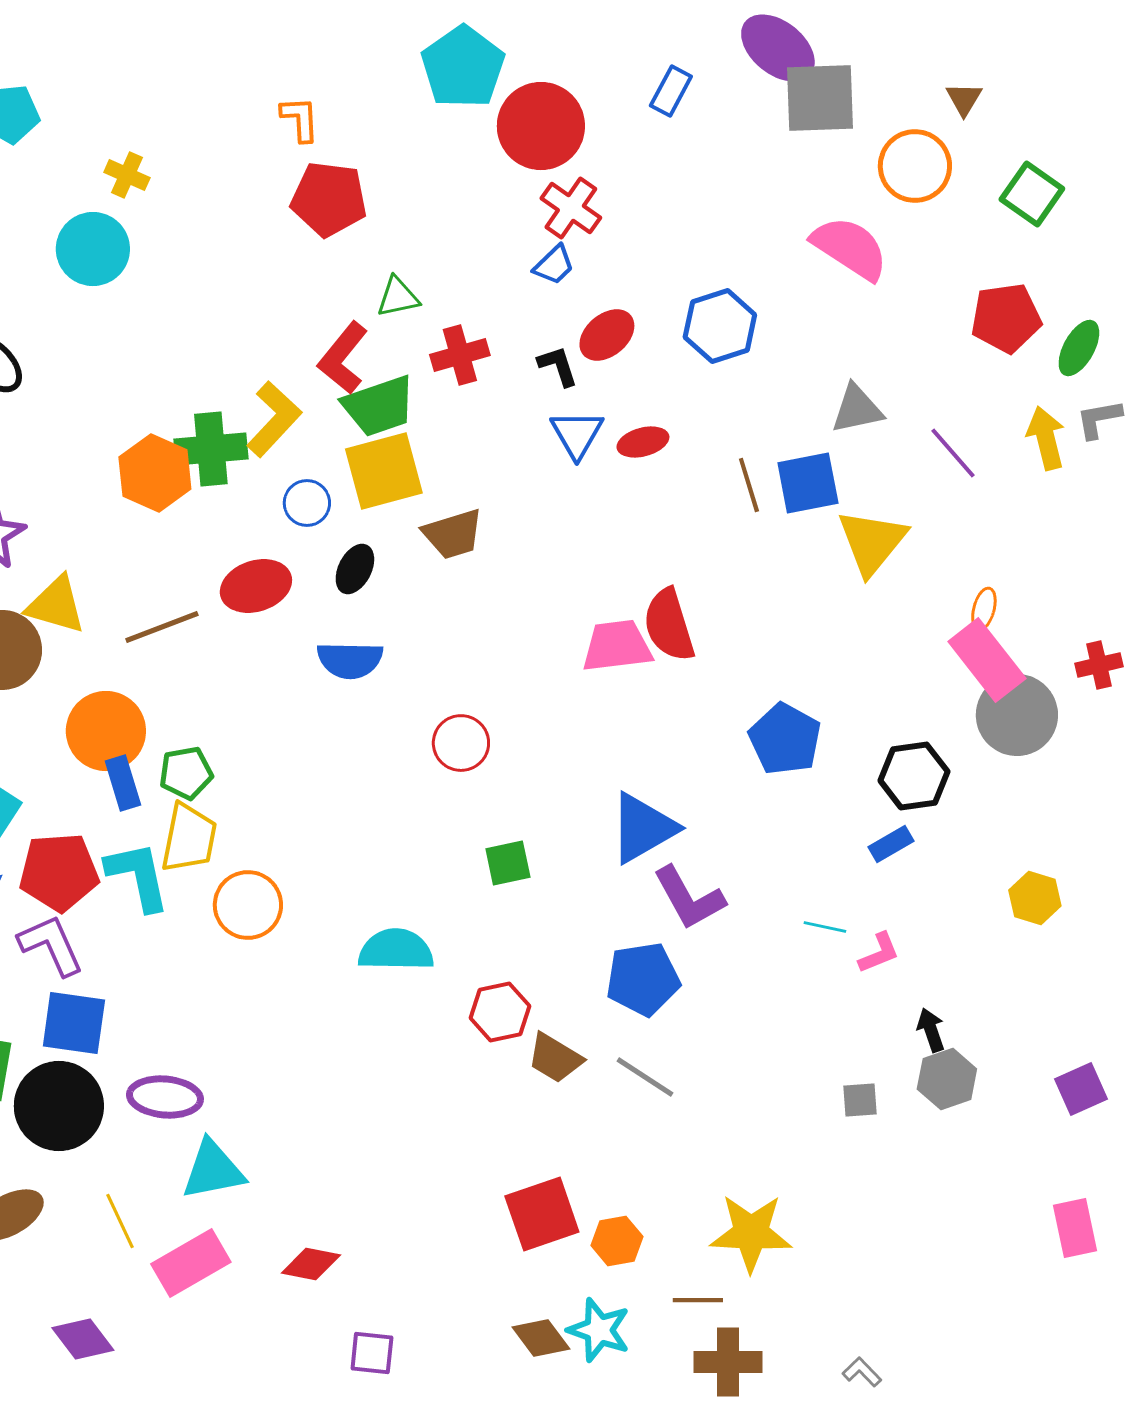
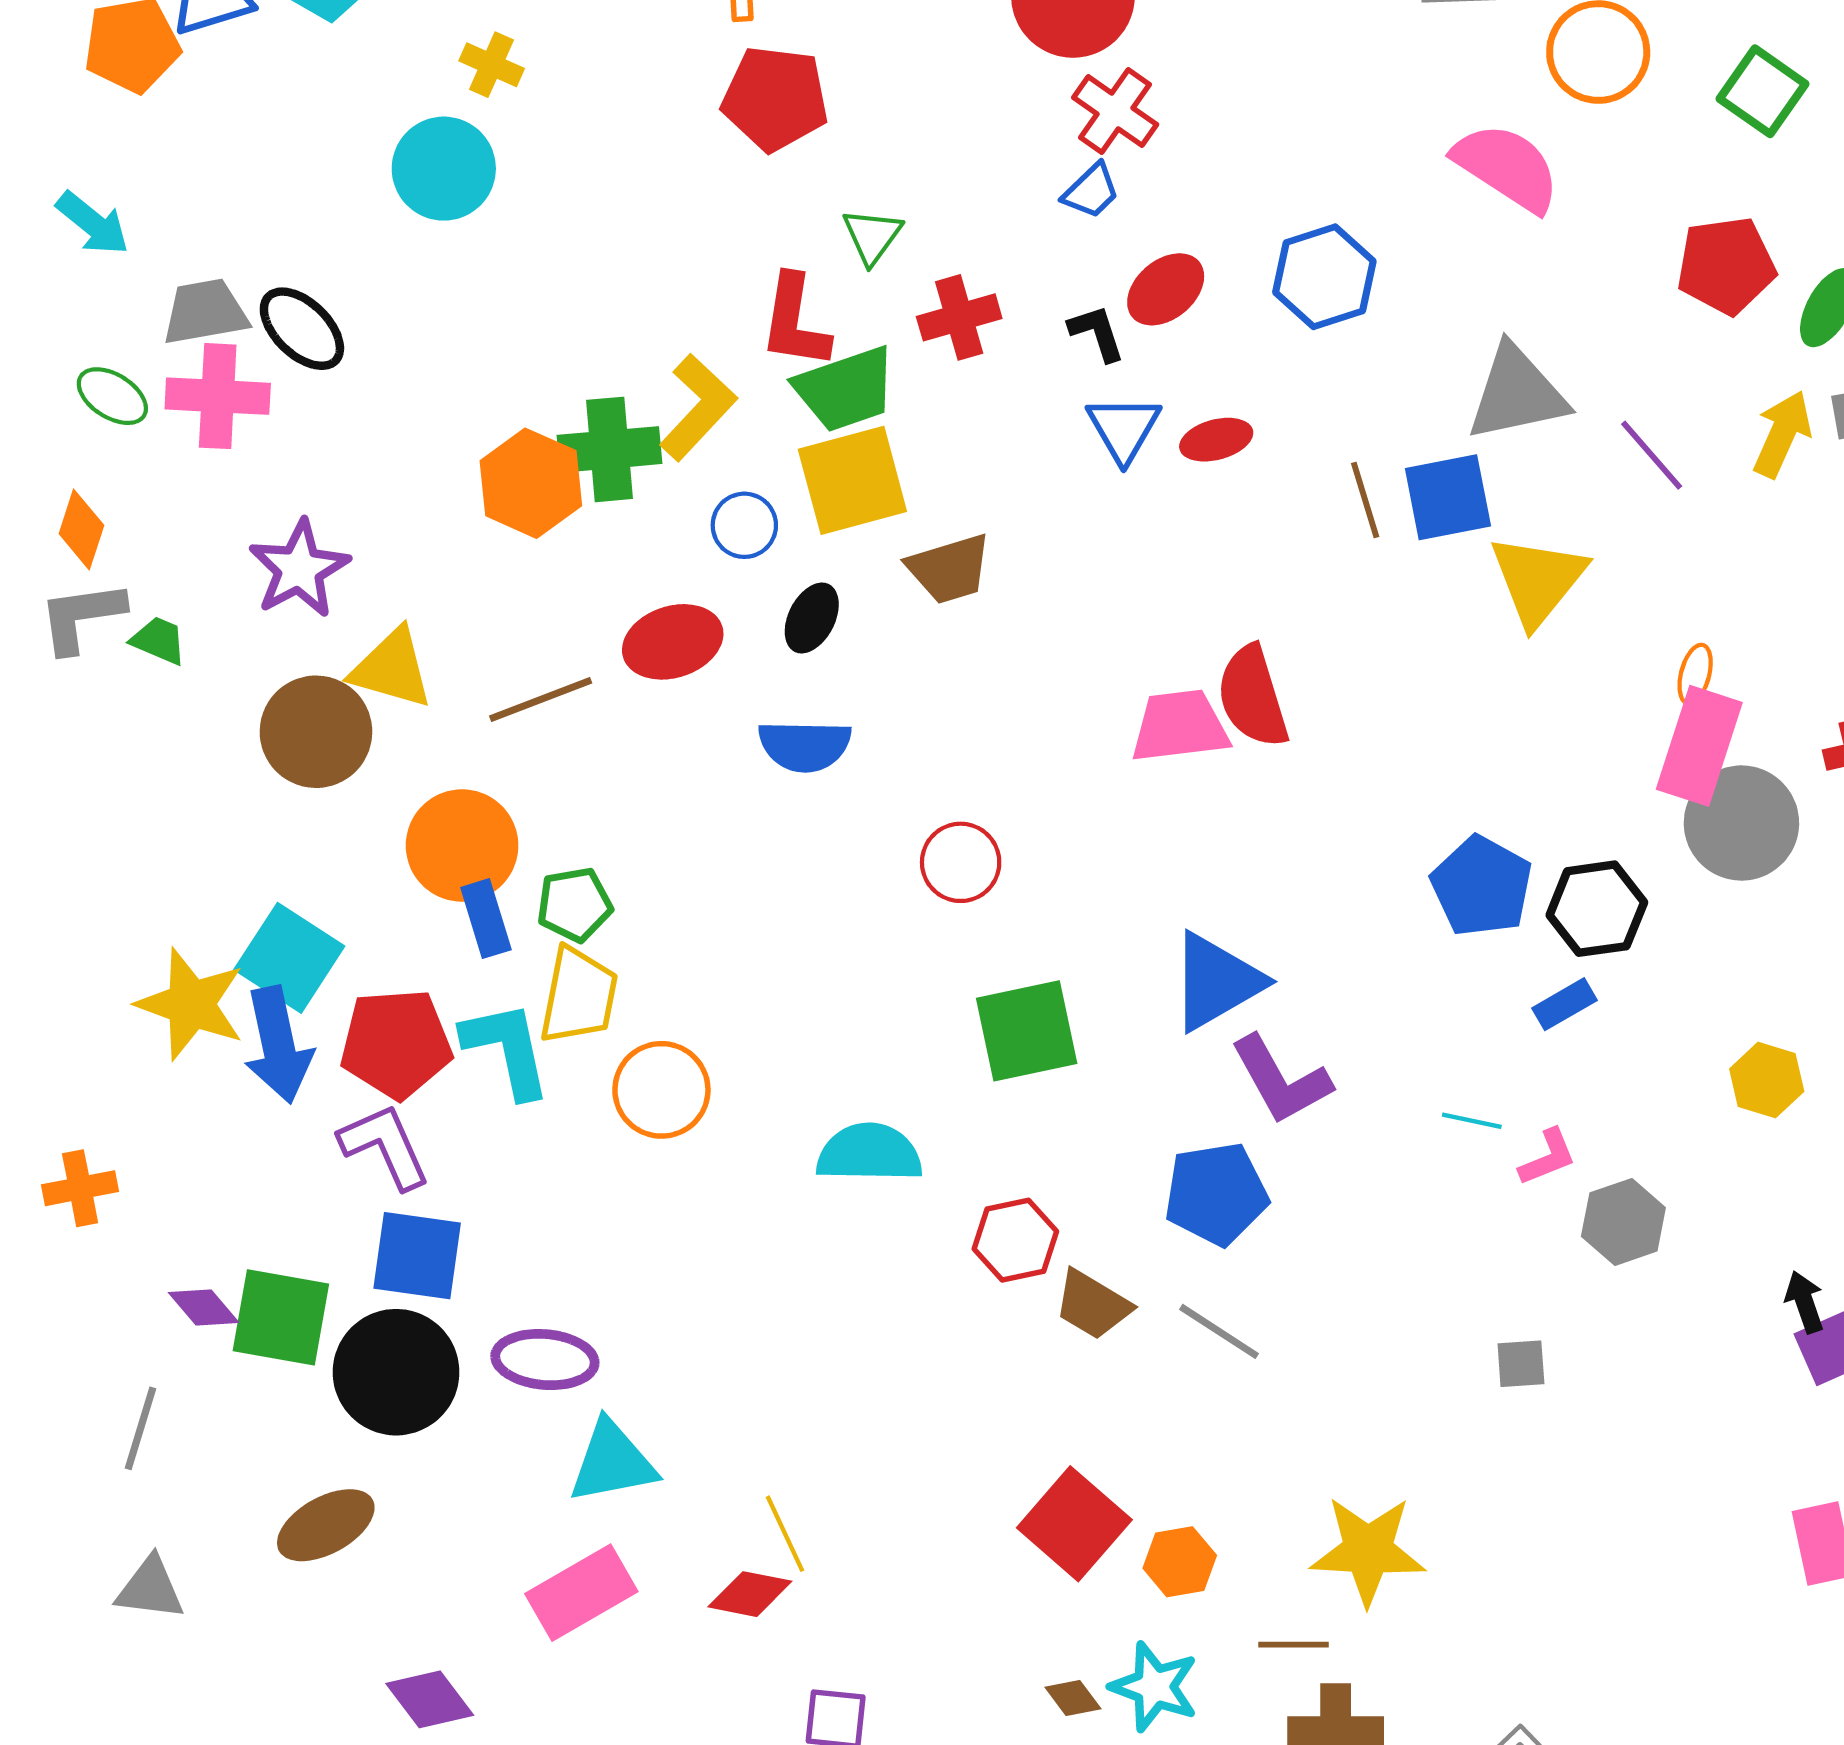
green triangle: (398, 297) -> (872, 236), turned -42
red L-shape: (343, 358) -> (795, 322), turned -30
gray triangle: (857, 409) -> (1517, 393), size x1.4
yellow arrow: (1046, 438) -> (1782, 434), turned 38
pink rectangle: (987, 660) -> (1699, 746), turned 56
blue pentagon: (785, 739) -> (1482, 886), moved
green square: (508, 863) -> (1027, 1031), size x1.6
black arrow: (931, 1030) -> (1805, 1302), moved
gray hexagon: (947, 1079) -> (1623, 1222), moved
red square: (542, 1214) -> (1074, 1524), turned -30
yellow line: (120, 1221) -> (785, 1534), moved
brown diamond: (541, 1338) -> (1073, 1698), size x0.7

